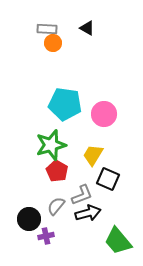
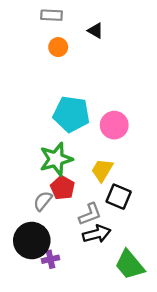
gray rectangle: (47, 29) -> (52, 15), moved
gray semicircle: (56, 206) -> (43, 201), moved
black circle: (29, 219) -> (32, 241), size x1.4

